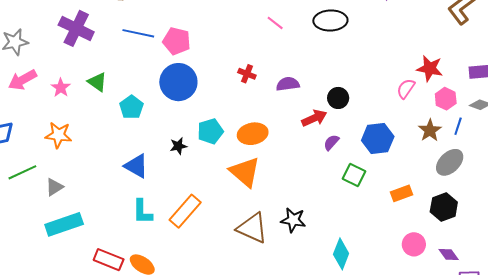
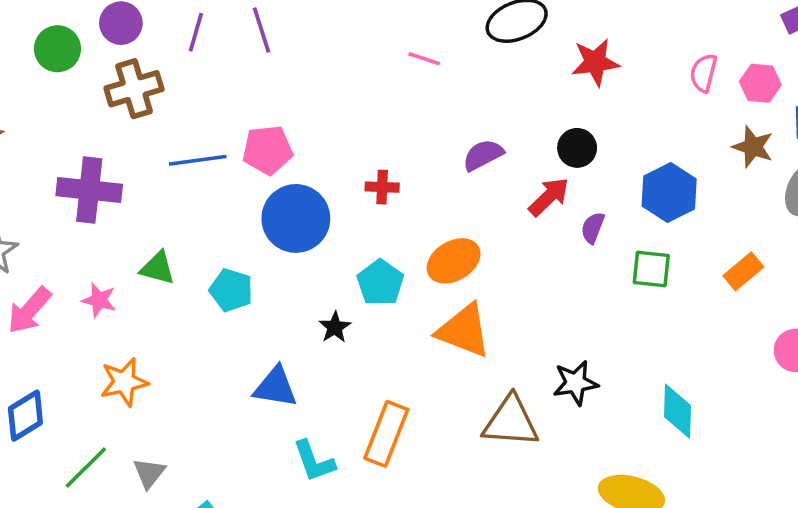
red star: (430, 68) -> (595, 62), moved
red cross: (247, 74) -> (382, 187), moved
pink semicircle: (406, 89) -> (703, 73), moved

